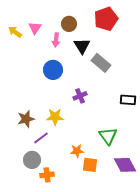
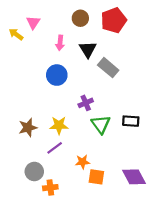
brown circle: (69, 24) -> (80, 18), moved
pink triangle: (35, 28) -> (33, 23), moved
black rectangle: (128, 100) -> (131, 121), moved
green triangle: (108, 136) -> (101, 124), moved
purple line: (41, 138) -> (55, 148), moved

